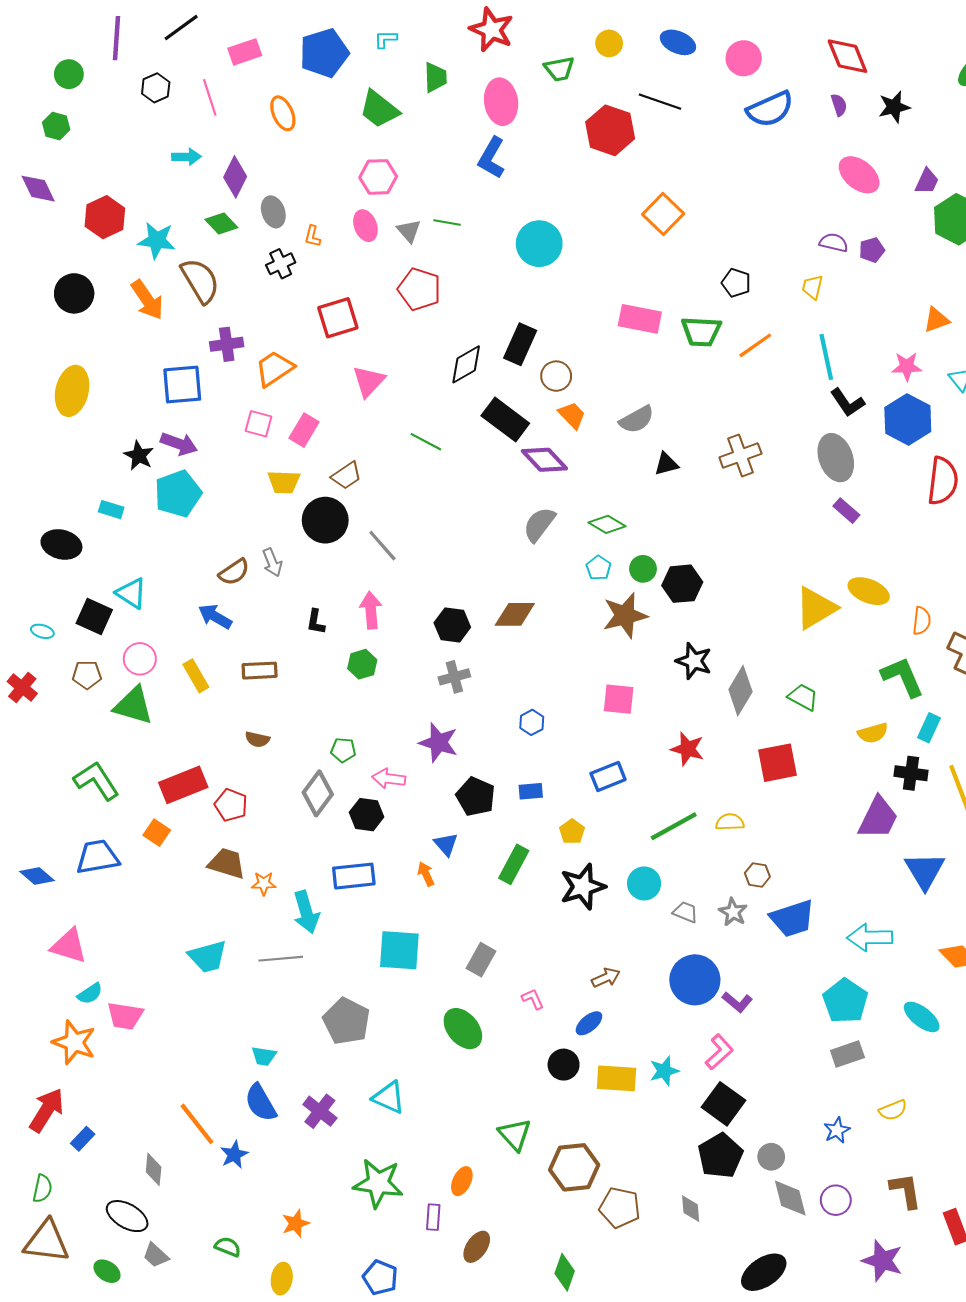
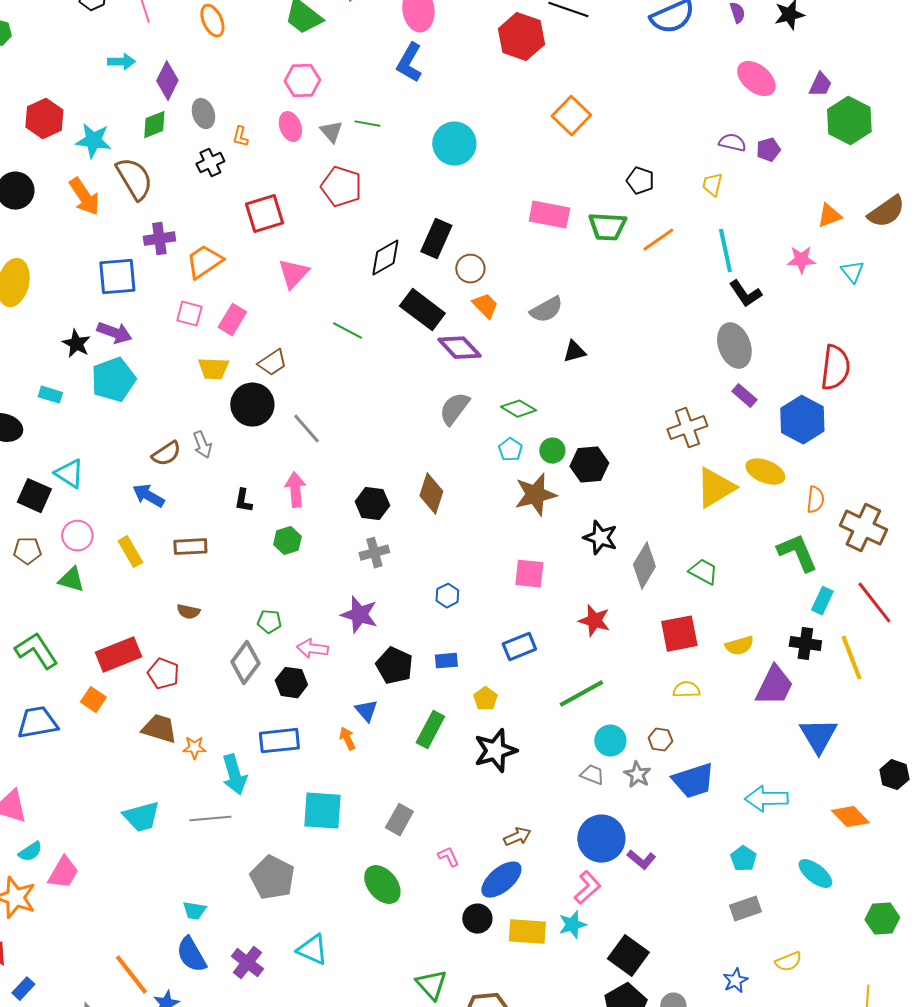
green diamond: (221, 224) -> (154, 125), turned -68
blue hexagon: (908, 419) -> (802, 420), moved
brown cross: (740, 455) -> (687, 428), moved
brown diamond: (515, 614) -> (431, 494), turned -72
green triangle: (133, 705) -> (71, 580), size x0.7
yellow semicircle: (873, 733) -> (739, 646), moved
yellow semicircle: (730, 822) -> (686, 690), moved
cyan circle: (644, 883) -> (610, 741), moved
cyan pentagon: (845, 1001) -> (743, 859), size x0.6
pink trapezoid: (125, 1016) -> (63, 873), turned -69
blue ellipse: (589, 1023) -> (501, 880), size x1.6
pink L-shape: (719, 1052) -> (587, 888), moved

